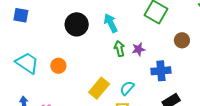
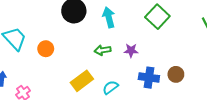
brown circle: (182, 40) -> (176, 74), moved
green arrow: (119, 49) -> (103, 50), moved, turned -98

